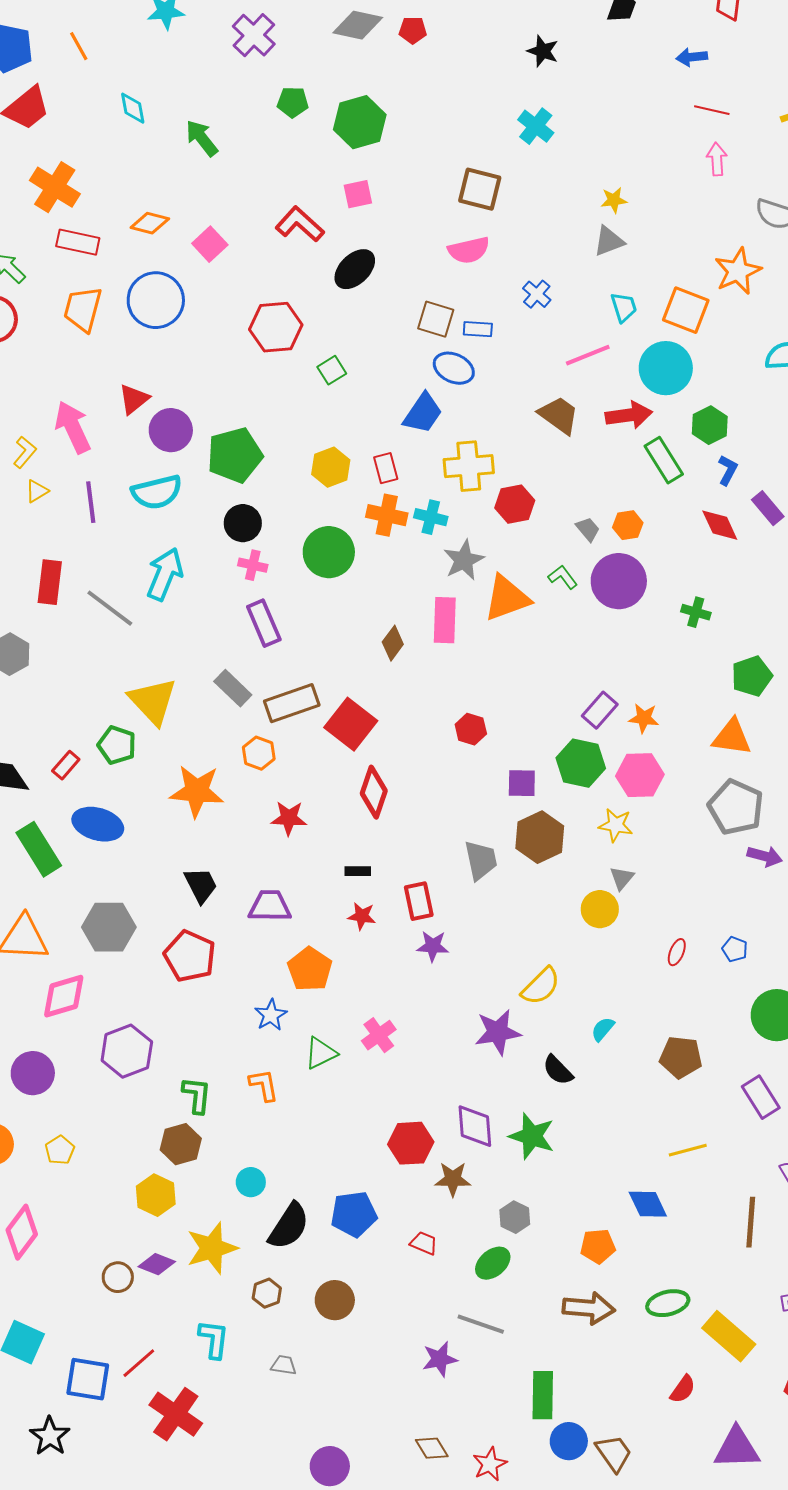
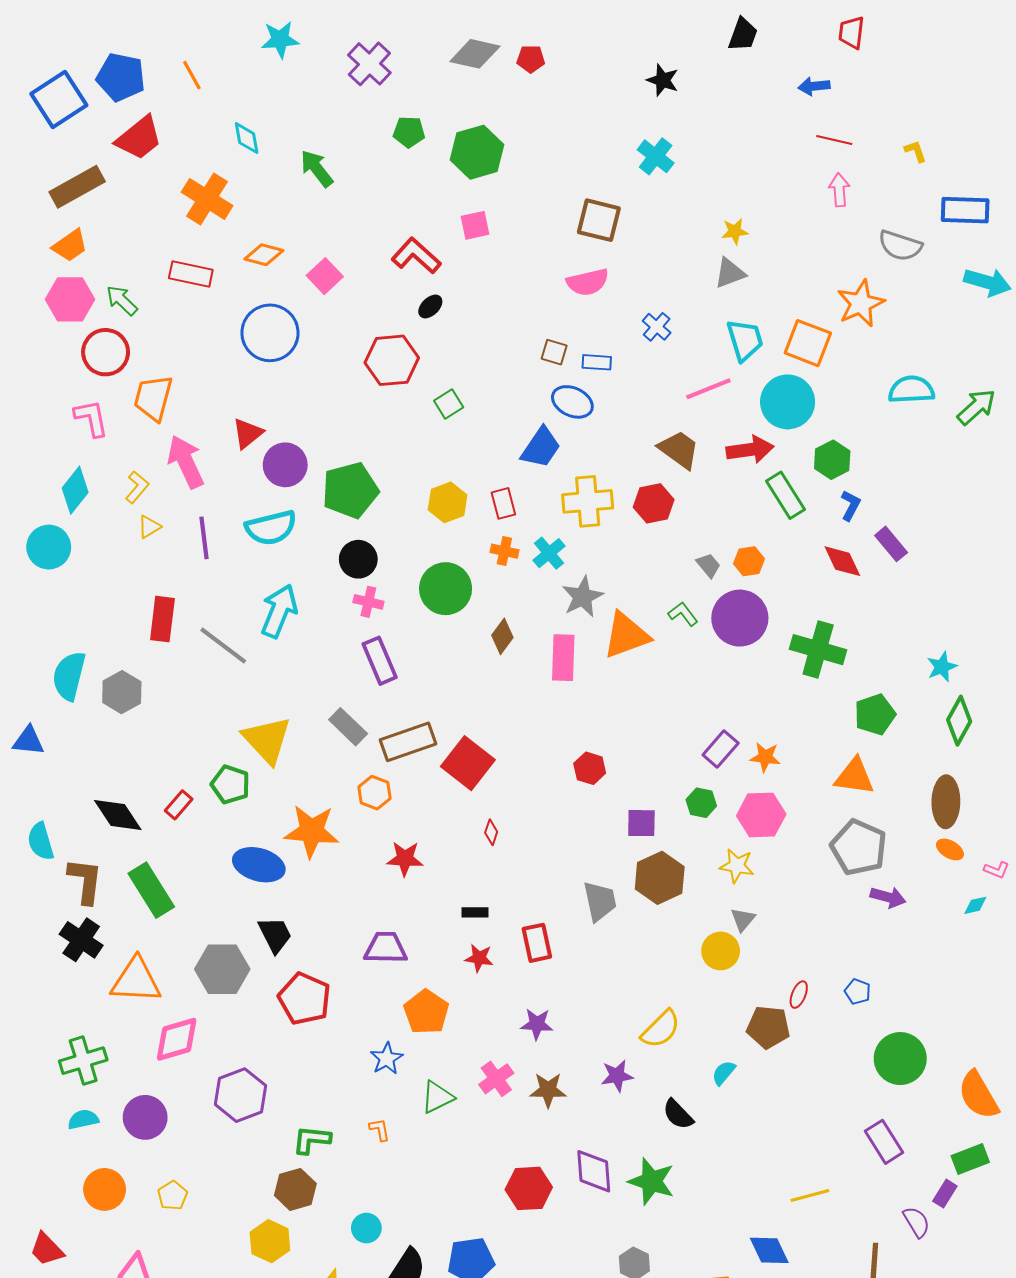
orange cross: (55, 187) -> (207, 199), moved
black ellipse: (355, 269) -> (430, 306), moved, size x0.6
cyan trapezoid: (624, 307) -> (745, 340), size x1.4
orange trapezoid: (83, 309) -> (153, 398), moved
brown square: (436, 319) -> (554, 352), size x0.7
red hexagon: (515, 504) -> (654, 503), moved
orange cross: (387, 515) -> (504, 551), size x0.7
cyan cross: (431, 517) -> (549, 553), turned 36
green cross: (696, 612) -> (818, 650), size x1.8
brown diamond: (393, 643) -> (502, 636), moved
green hexagon: (581, 763) -> (701, 803), size x0.6
red diamond: (374, 792) -> (491, 832), size x0.5
blue ellipse: (98, 824) -> (259, 865), moved
black trapezoid: (201, 885) -> (275, 935), moved
purple star: (433, 946) -> (537, 1024), moved
purple star: (498, 1032) -> (617, 1076), size x0.7
brown pentagon: (681, 1057) -> (768, 1027), moved
orange L-shape: (264, 1085) -> (380, 1130), size x0.7
green L-shape: (197, 1095) -> (312, 1140), turned -90
brown star: (453, 1179) -> (548, 1090), moved

